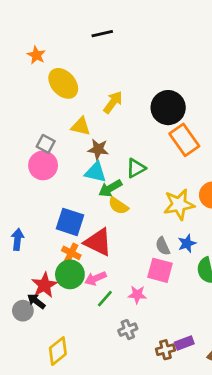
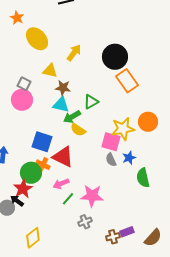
pink square: (160, 270) -> (111, 142), moved
green circle: (70, 274) -> (31, 173), moved
pink star: (137, 295) -> (92, 196), size x1.6

